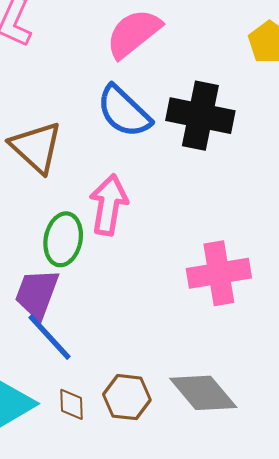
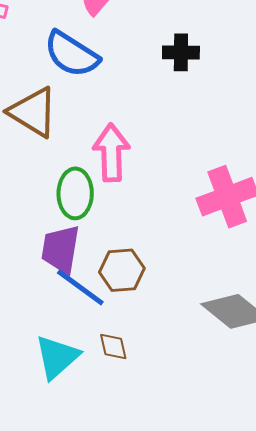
blue semicircle: (124, 111) -> (72, 54), moved
black cross: (200, 116) -> (181, 52), size x0.6
brown hexagon: (127, 397) -> (122, 270), moved

